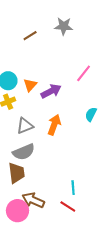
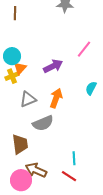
brown line: (30, 36) -> (15, 13), moved, turned -56
orange triangle: (30, 85) -> (20, 68), moved
gray semicircle: (24, 152) -> (43, 123), moved

